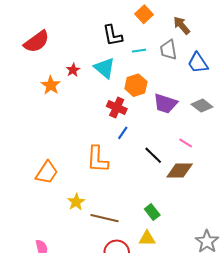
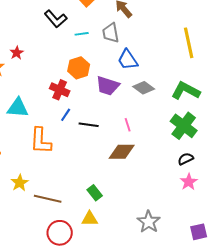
black L-shape: (113, 36) -> (56, 19), turned -30
blue trapezoid: (198, 63) -> (128, 60), moved
cyan triangle: (104, 68) -> (18, 108), moved, turned -35
pink line: (186, 143) -> (128, 125), turned 40
black line: (153, 155) -> (89, 125), moved, turned -36

